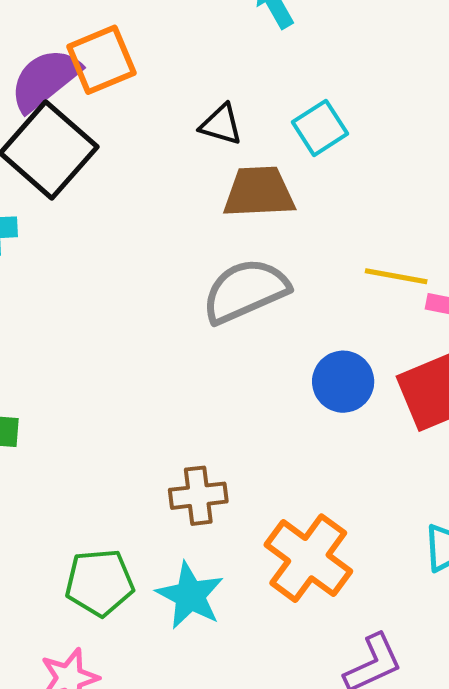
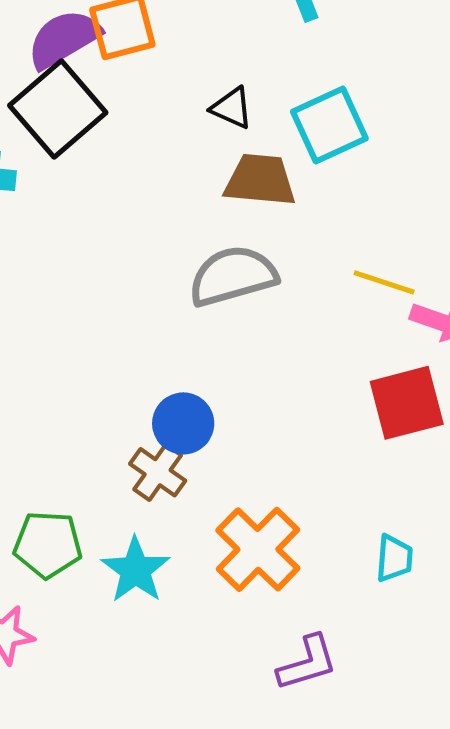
cyan square: (320, 128) -> (329, 125), size x1.4
blue circle: (343, 382) -> (183, 423), moved
brown cross: (198, 496) -> (158, 472), turned 34

